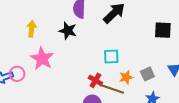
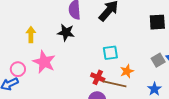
pink circle: (17, 74) -> (18, 69), moved
gray square: (147, 74) -> (158, 60), moved

